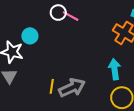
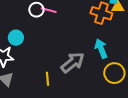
gray arrow: (72, 88) -> (73, 62), moved

